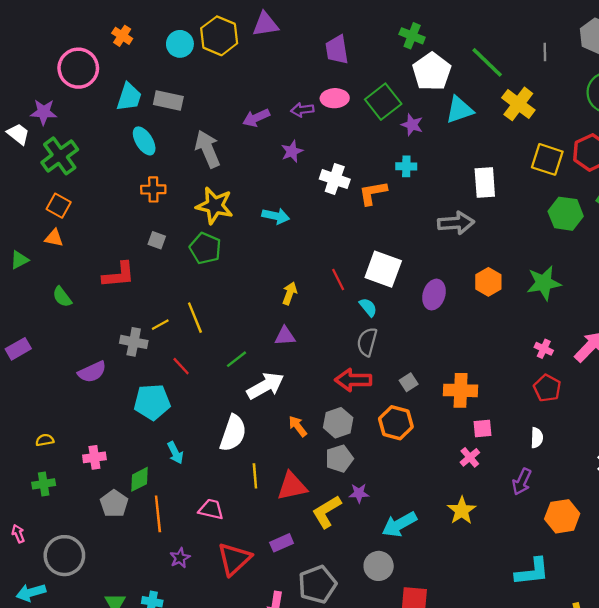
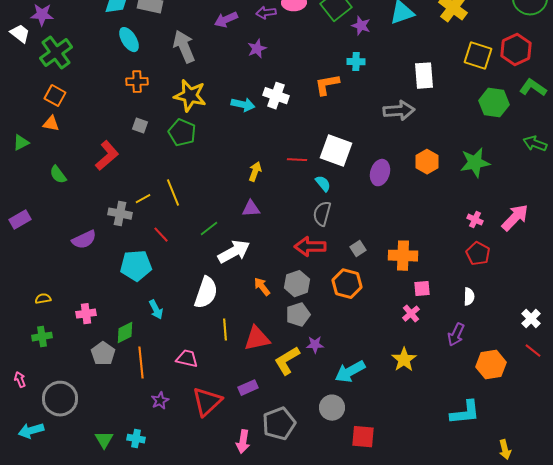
white cross: (335, 179) -> (276, 96), moved
red L-shape: (119, 275) -> (107, 156), turned -36
red line: (338, 280) -> (297, 160), turned -60

